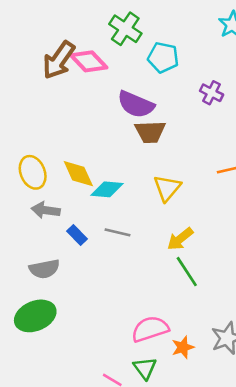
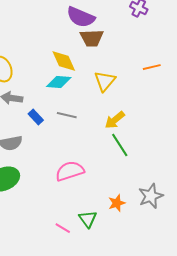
yellow diamond: (78, 174) -> (64, 61), moved
pink semicircle: (150, 329) -> (70, 171), moved

